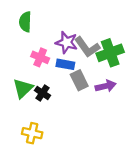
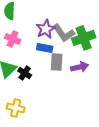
purple star: (67, 42) -> (46, 29), turned 30
pink cross: (40, 57) -> (13, 39), moved
gray rectangle: (79, 80) -> (57, 62), turned 30

